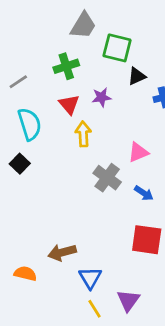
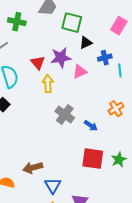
green cross: (66, 66) -> (17, 22), moved, turned 30
purple star: (102, 97) -> (61, 58), size x1.5
pink triangle: (138, 152) -> (80, 72), moved

